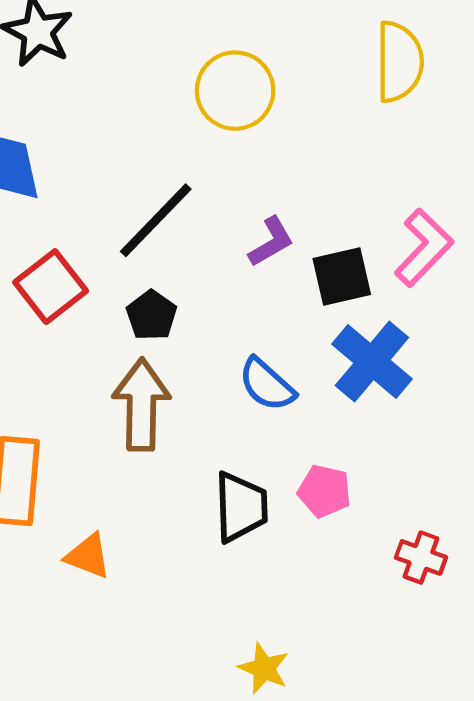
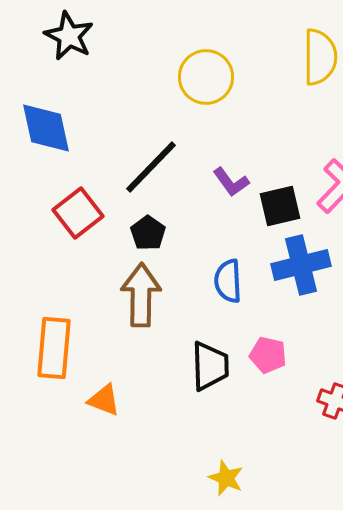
purple L-shape: (271, 242) -> (231, 182), turned 84
blue cross: (372, 361) -> (301, 265), turned 36
blue semicircle: (267, 385) -> (228, 281), turned 45

